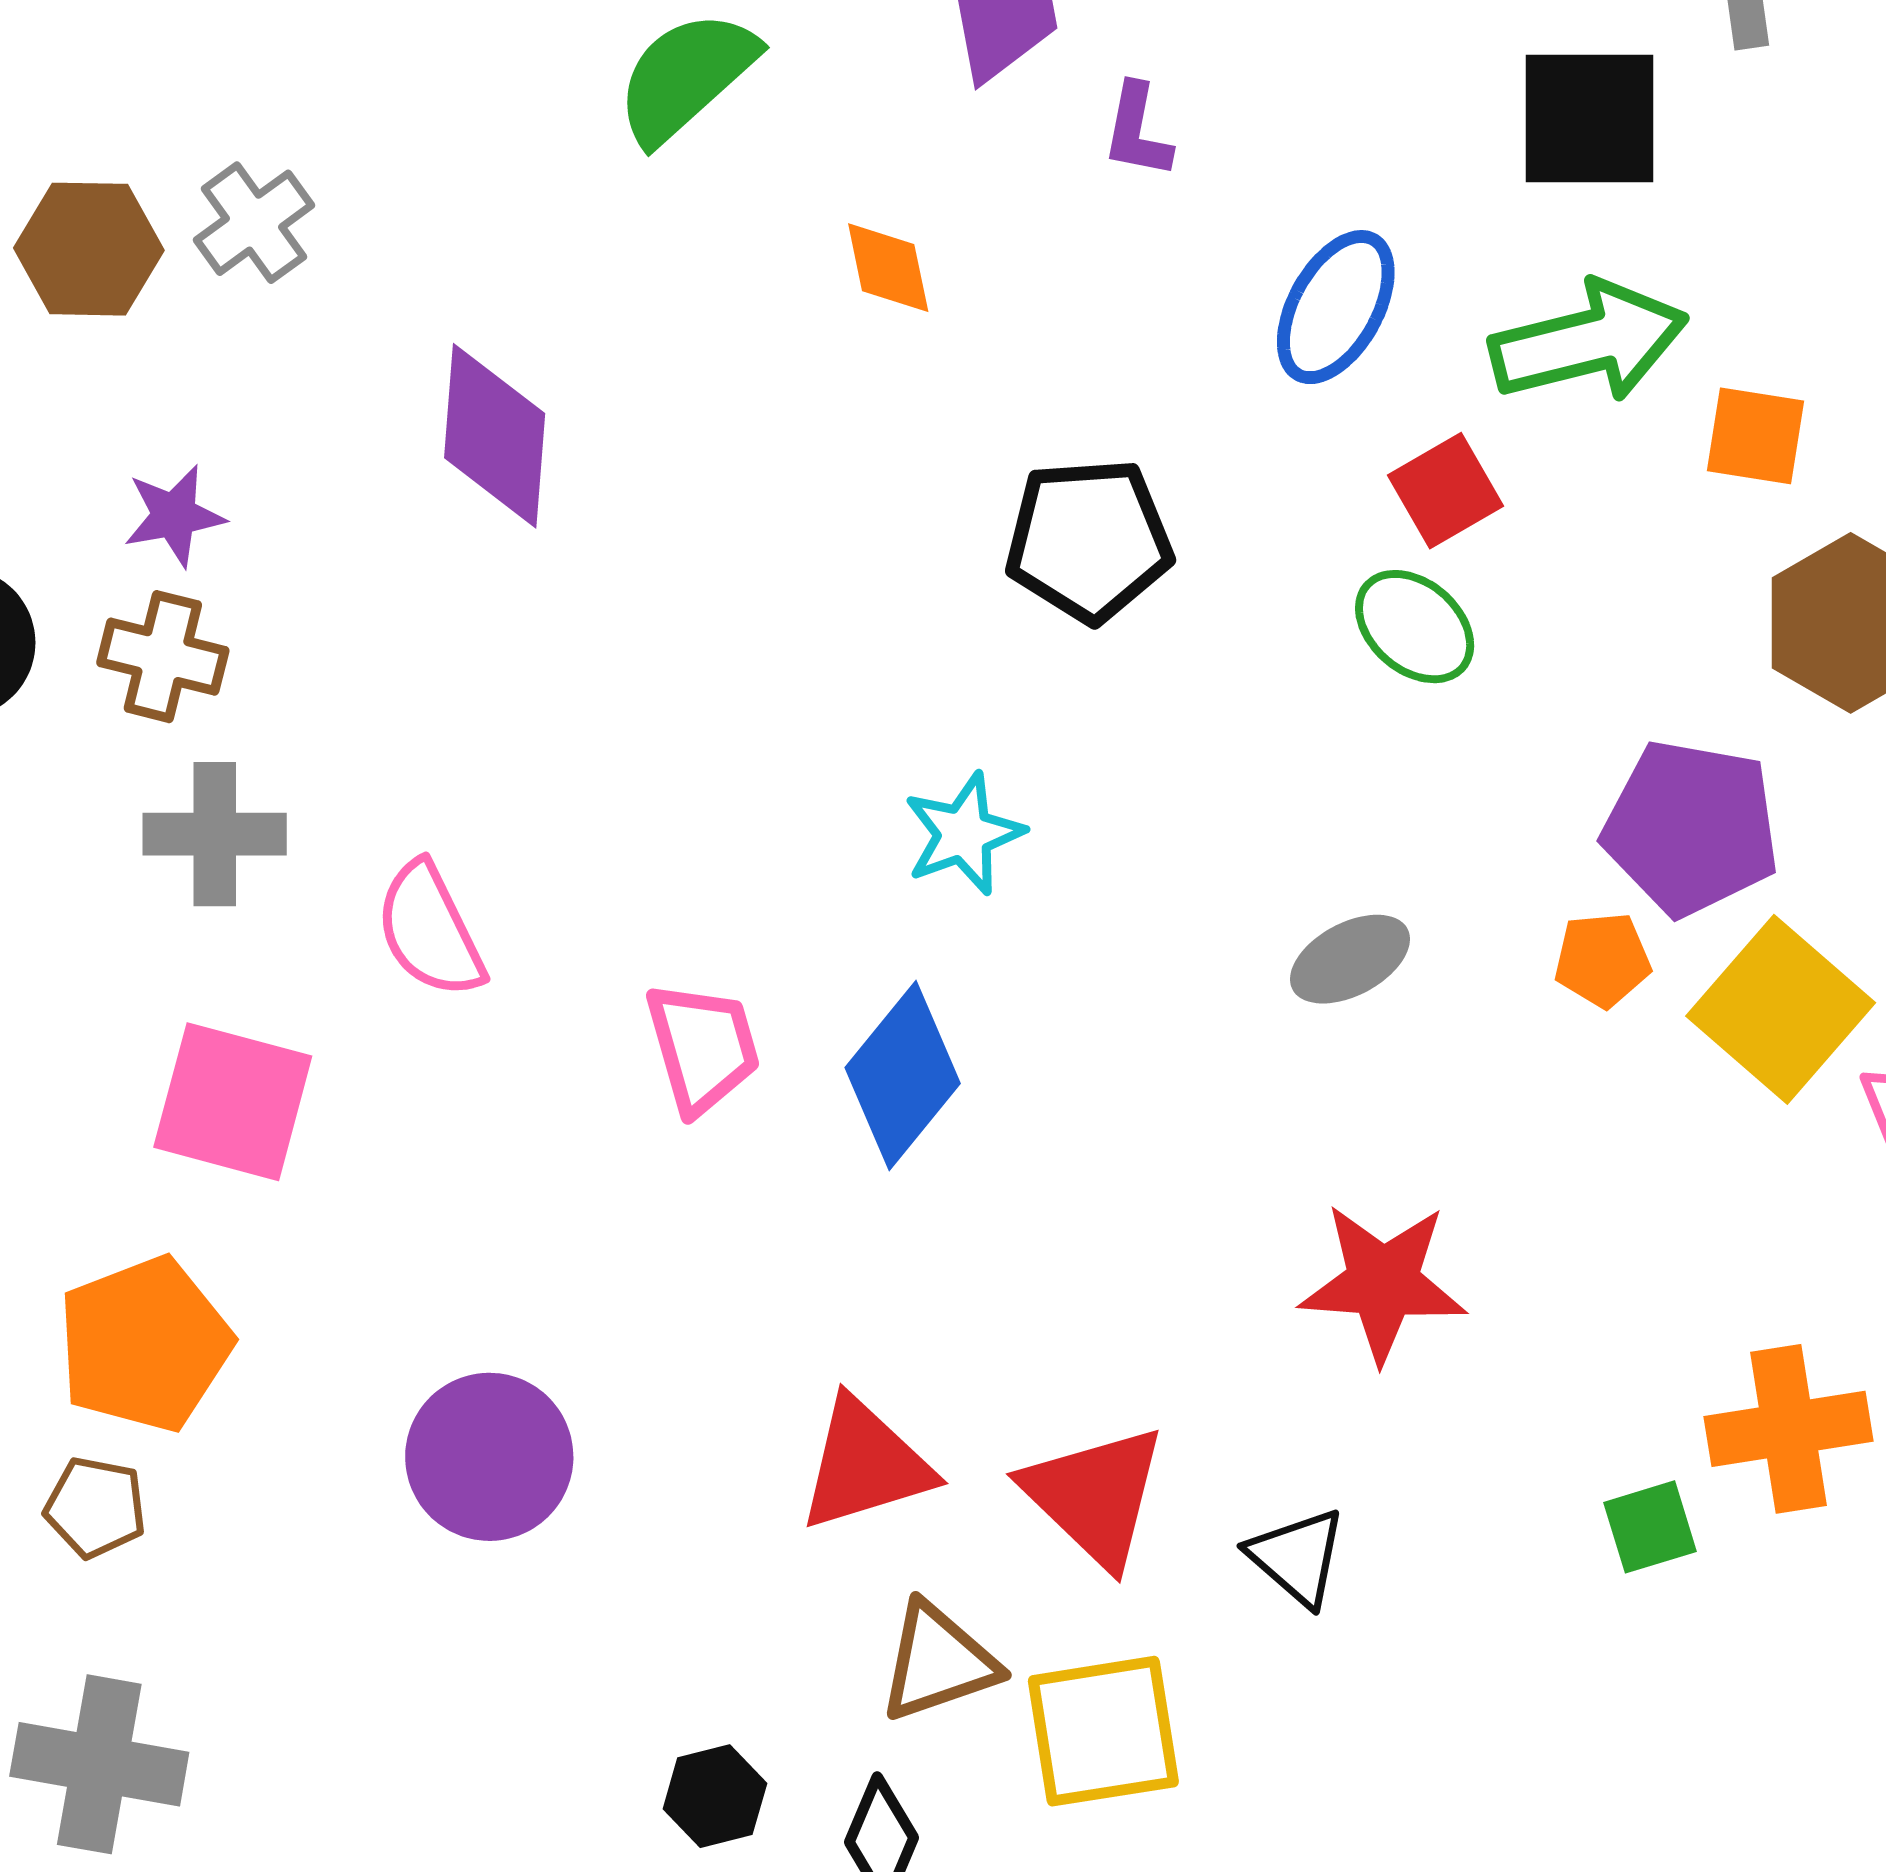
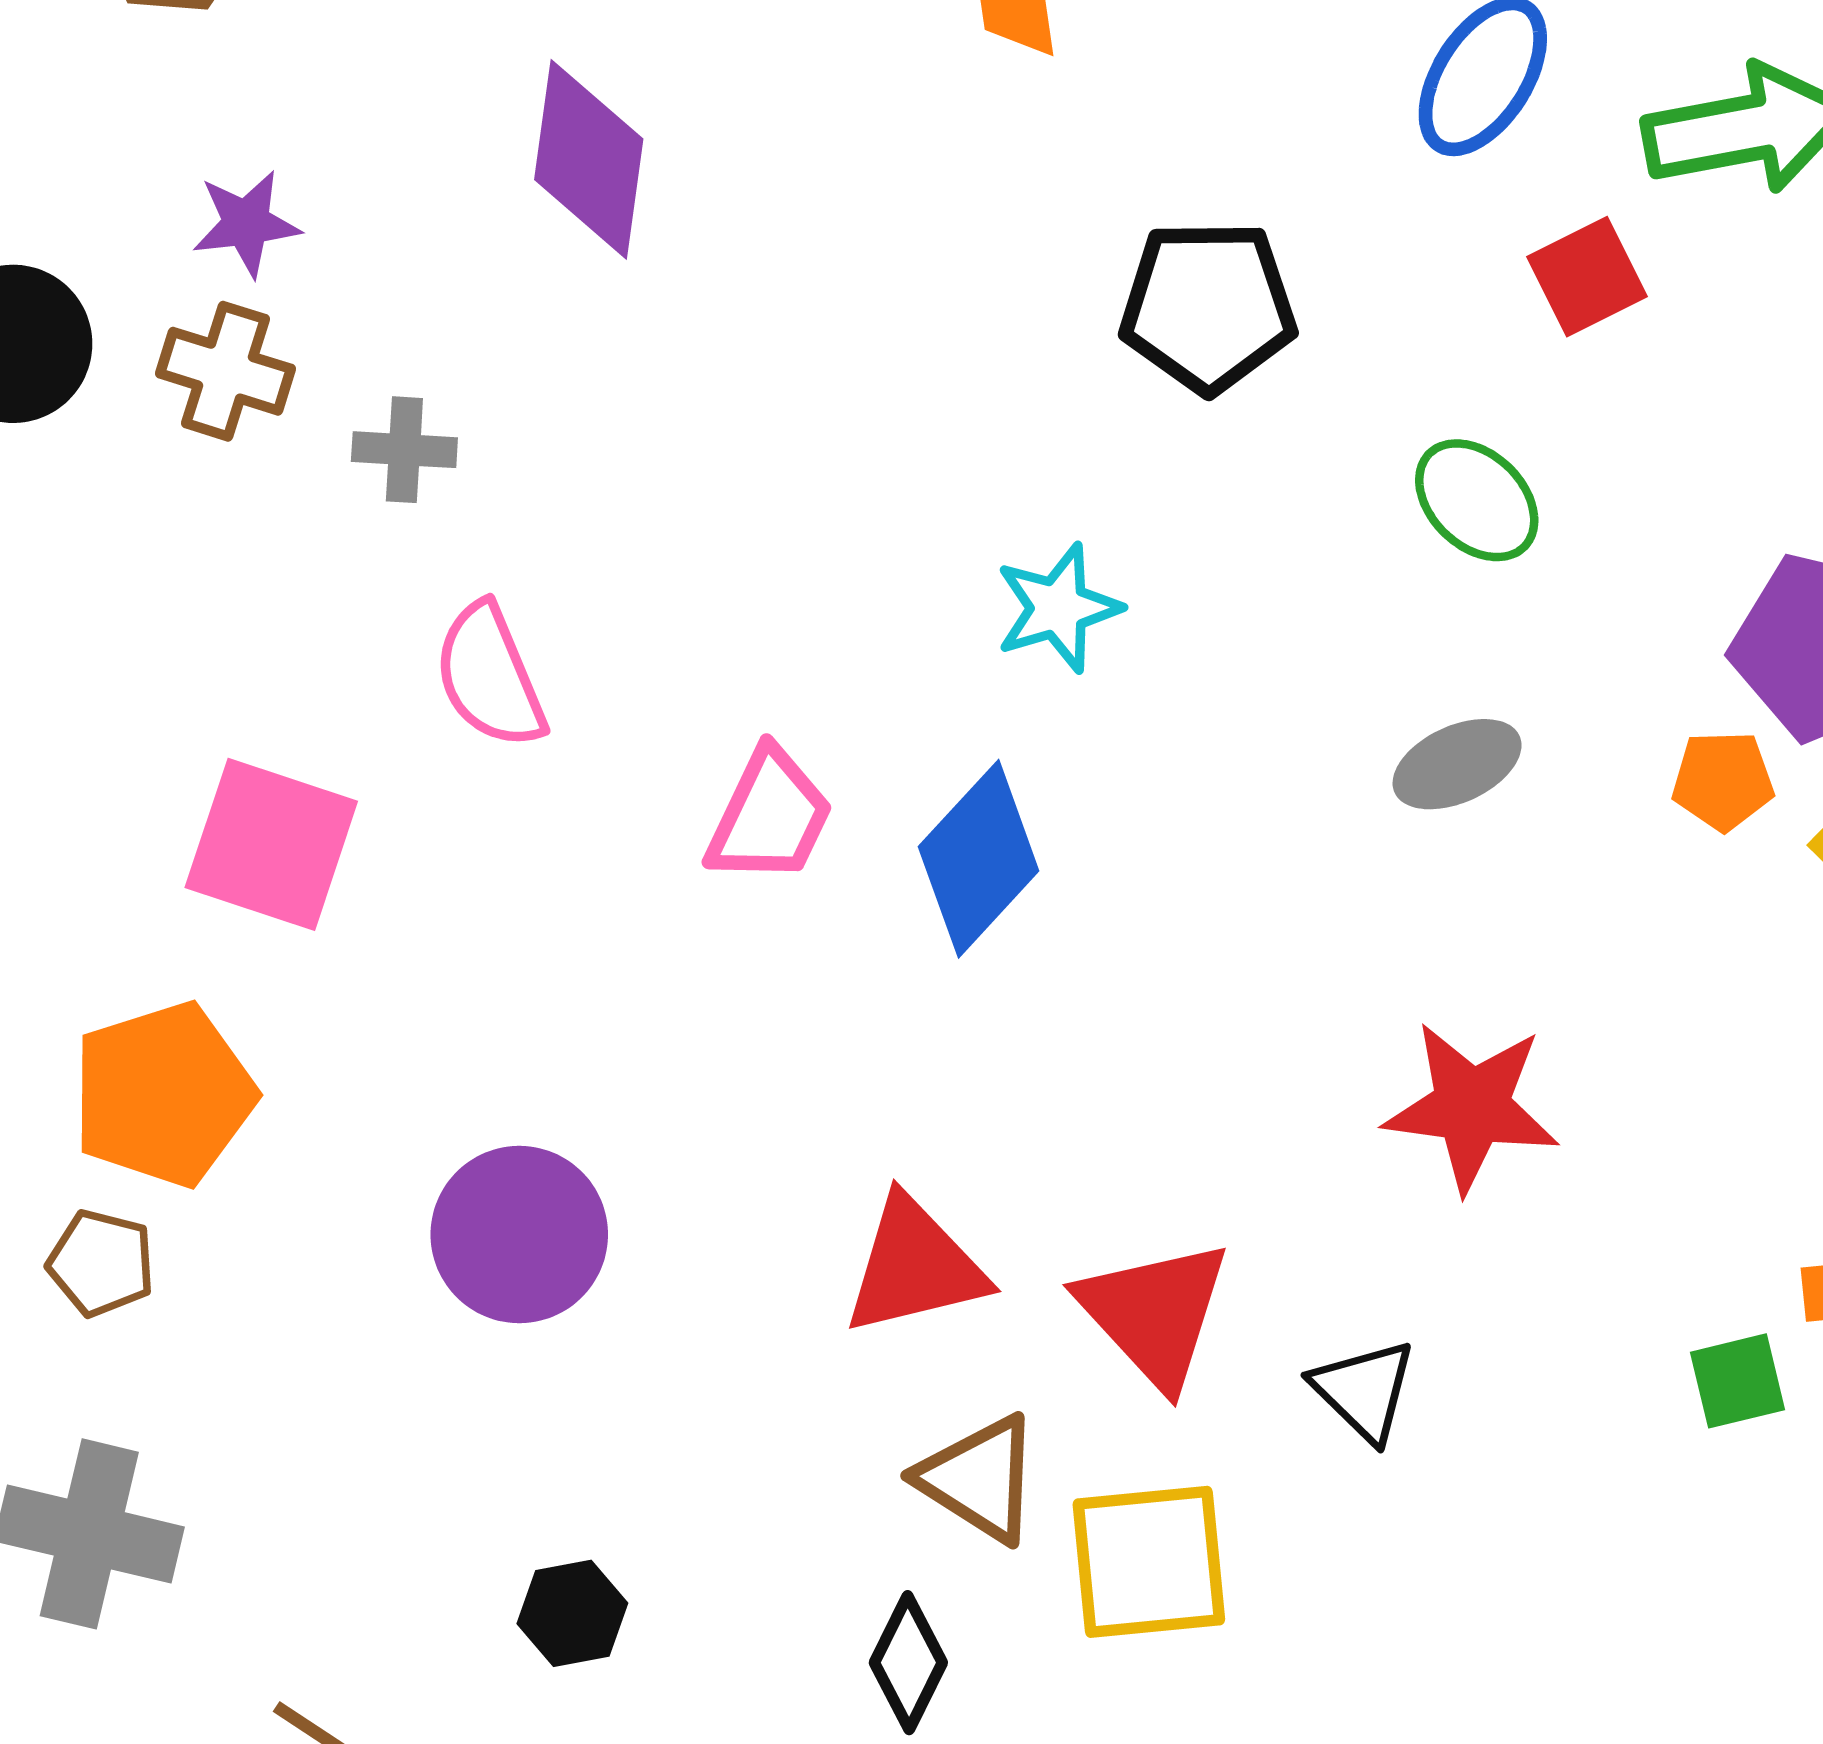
green ellipse: (1415, 627) -> (1477, 500), moved
gray cross: (215, 834) -> (404, 450), moved, size x0.7
pink trapezoid: (703, 1047) -> (770, 817), turned 38
brown triangle: (938, 1662) -> (979, 1479), turned 48
black hexagon: (715, 1796) -> (572, 1613), moved

